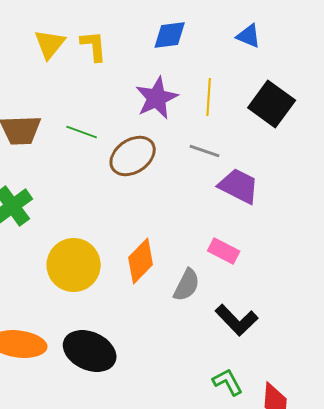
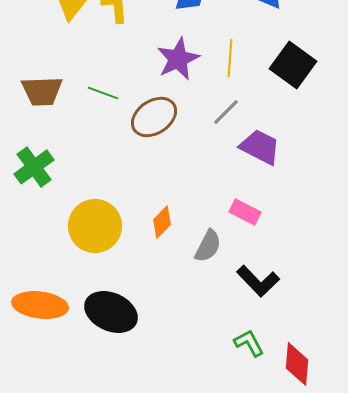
gray line: (205, 151) -> (226, 112), turned -64
orange diamond: (141, 261) -> (162, 222), size x0.7

